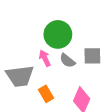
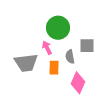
gray semicircle: (67, 61) -> (70, 57), moved, turned 40
orange rectangle: (46, 94) -> (54, 68), moved, turned 32

